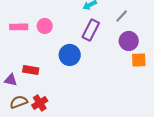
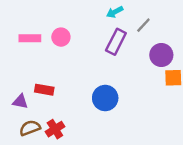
gray line: (122, 16) -> (143, 25), moved
blue circle: (70, 55) -> (105, 98), moved

